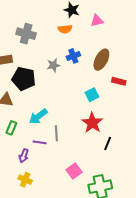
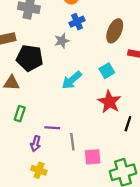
blue cross: (73, 56) -> (77, 22), moved
cyan arrow: (38, 116) -> (72, 80), moved
gray line: (56, 133) -> (72, 142), moved
pink square: (74, 171) -> (93, 157), turned 35

